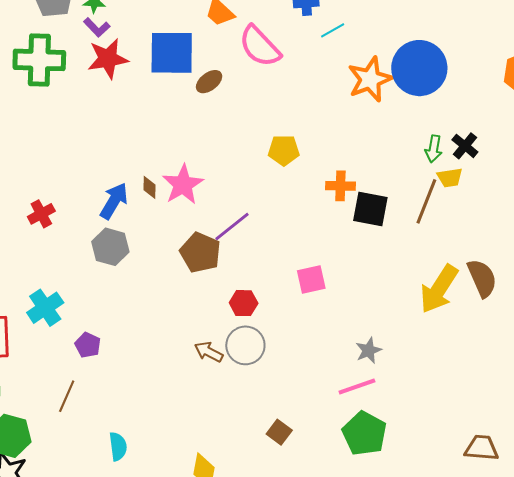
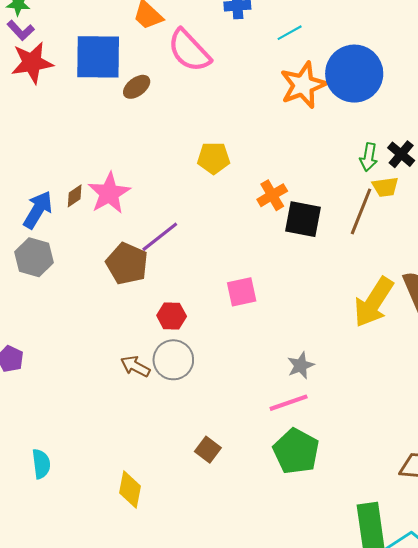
cyan line: (333, 30) -> (290, 33), moved
orange cross: (340, 186) -> (272, 195), turned -32
brown diamond: (149, 187) -> (75, 196), turned 55

